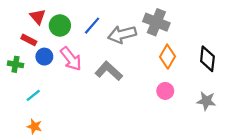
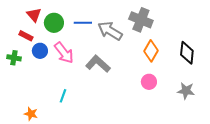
blue line: (92, 26) -> (83, 23), turned 48
gray arrow: (122, 34) -> (110, 31), turned 45
cyan line: (33, 95) -> (63, 96), moved, turned -32

